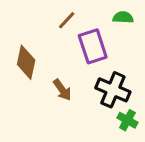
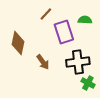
green semicircle: (123, 17) -> (85, 20), moved
black cross: (113, 90) -> (78, 62), turned -30

